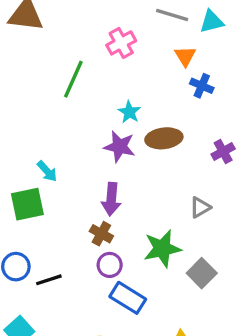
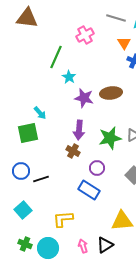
cyan star: (129, 112) -> (69, 77), moved
green star: (162, 249) -> (110, 138), moved
purple circle: (110, 265) -> (97, 168), moved

